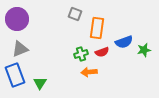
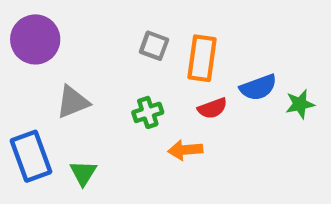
gray square: (75, 14) -> (154, 46), moved
gray triangle: (20, 49) -> (73, 102), moved
green cross: (81, 54) -> (148, 112), moved

